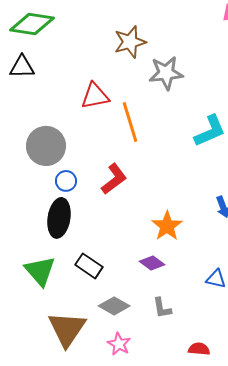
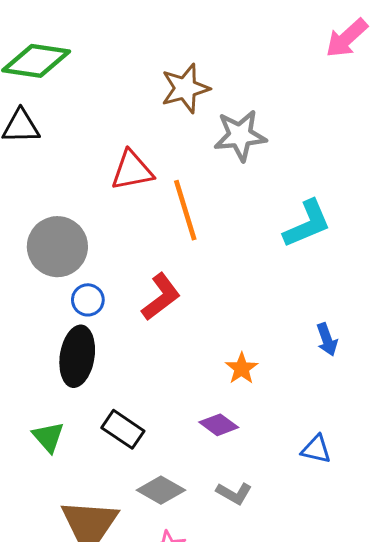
orange star: (167, 226) -> (242, 368), size x0.7
green triangle: (40, 271) -> (48, 437), size x0.7
gray L-shape: (162, 308) -> (234, 493), turned -50

